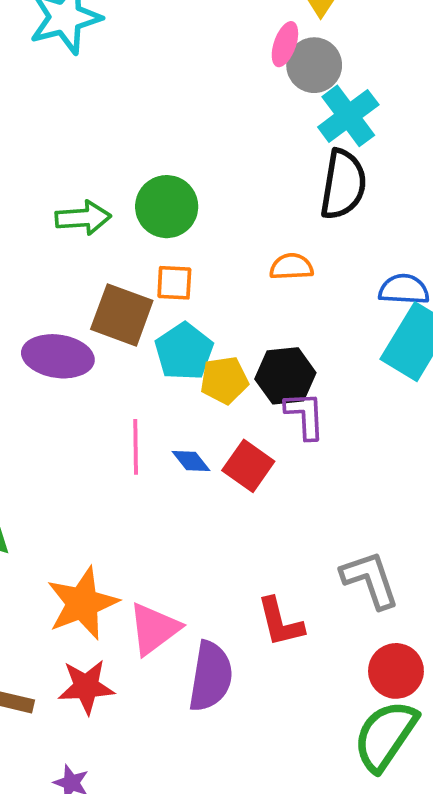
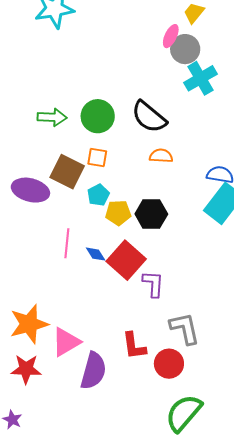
black semicircle: (343, 184) -> (149, 117), moved, turned 114
cyan pentagon: (184, 351) -> (98, 195), size x0.7
purple L-shape: (305, 415) -> (153, 284), moved
red square: (248, 466) -> (126, 260), size x1.4
red circle: (396, 671) -> (169, 364), moved

